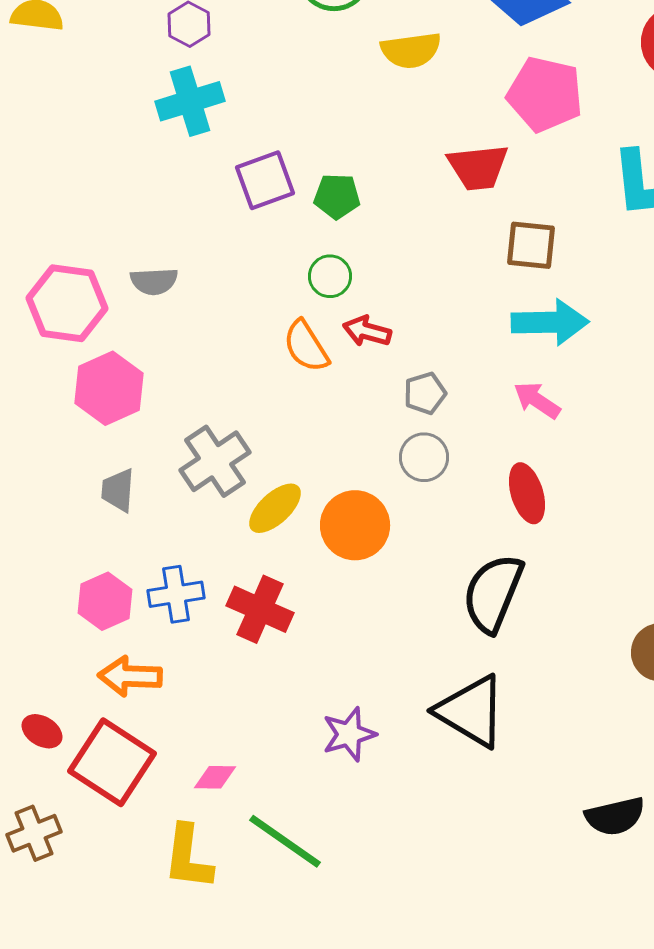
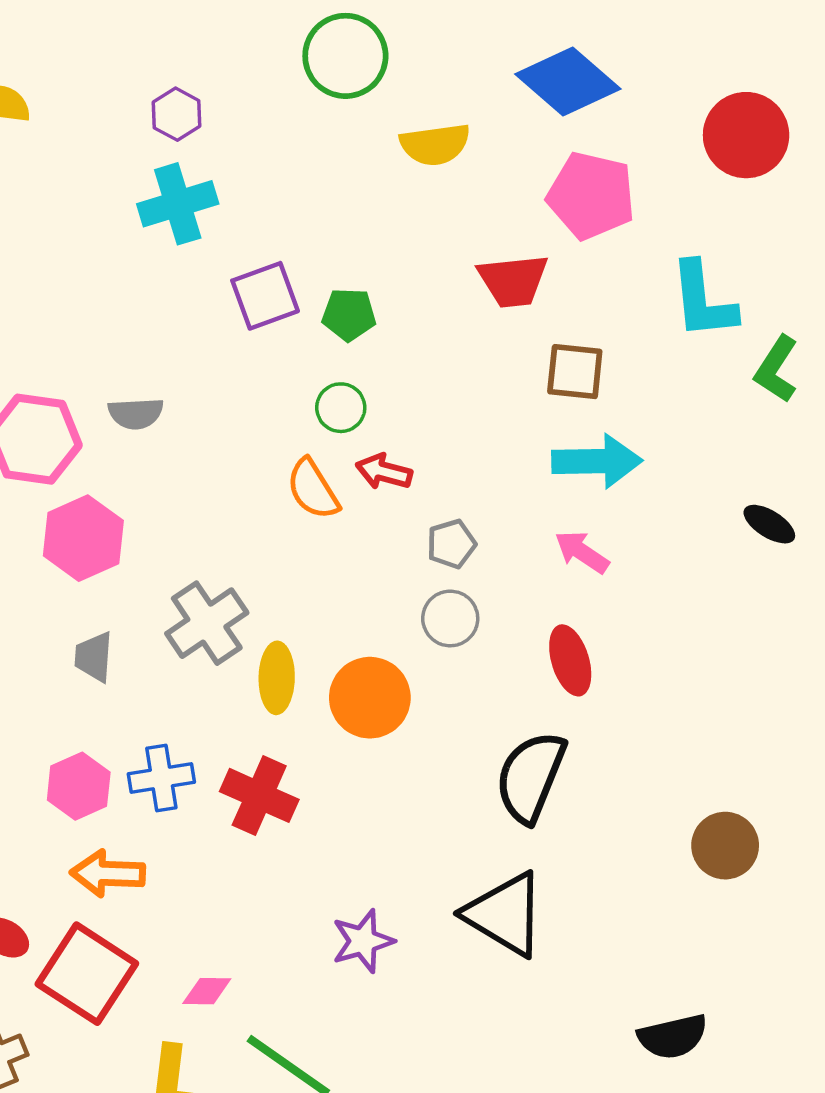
yellow ellipse: (275, 508) -> (277, 678), turned -46

